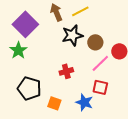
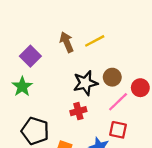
purple square: (25, 24) -> (30, 56), size x0.7
black star: (72, 35) -> (85, 83), moved

